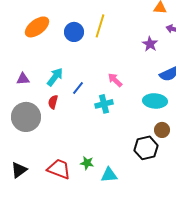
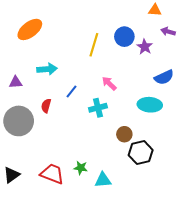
yellow line: (100, 26) -> (94, 45), moved
blue circle: (74, 32) -> (124, 37), moved
cyan arrow: (55, 77) -> (47, 69), moved, turned 48
brown circle: (162, 130) -> (124, 134), moved

